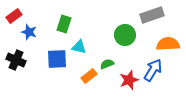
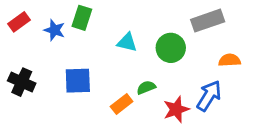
green rectangle: (64, 24) -> (82, 18), moved
blue star: (29, 32) -> (55, 30), moved
orange semicircle: (168, 44) -> (230, 60), size x0.7
cyan triangle: (79, 47) -> (127, 42), moved

